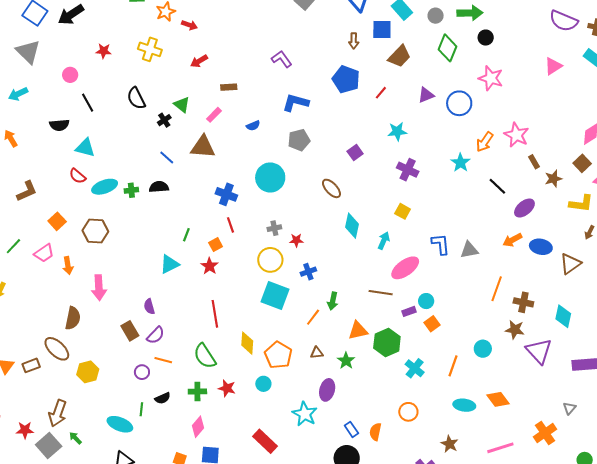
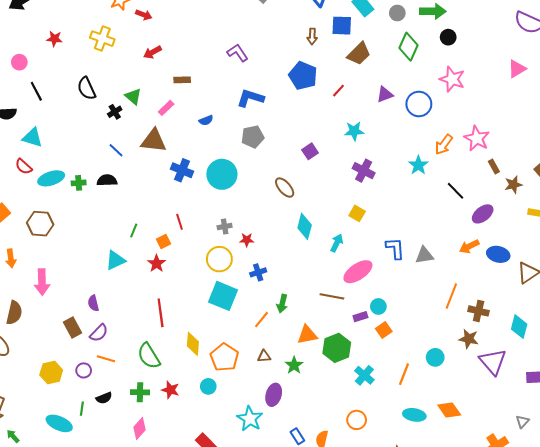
blue cross: (226, 194) -> (182, 170), moved
yellow hexagon: (88, 372) -> (51, 373), moved

